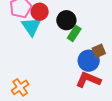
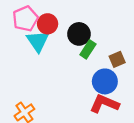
brown square: (99, 51) -> (117, 59), moved

